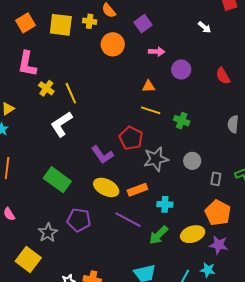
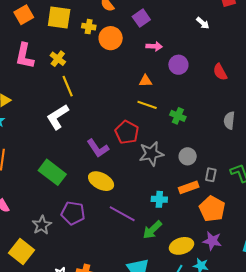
yellow cross: (90, 21) -> (89, 27), moved
yellow cross: (46, 88) -> (58, 59), moved
orange rectangle: (137, 190) -> (189, 187), moved
yellow ellipse: (193, 234) -> (181, 246), moved

